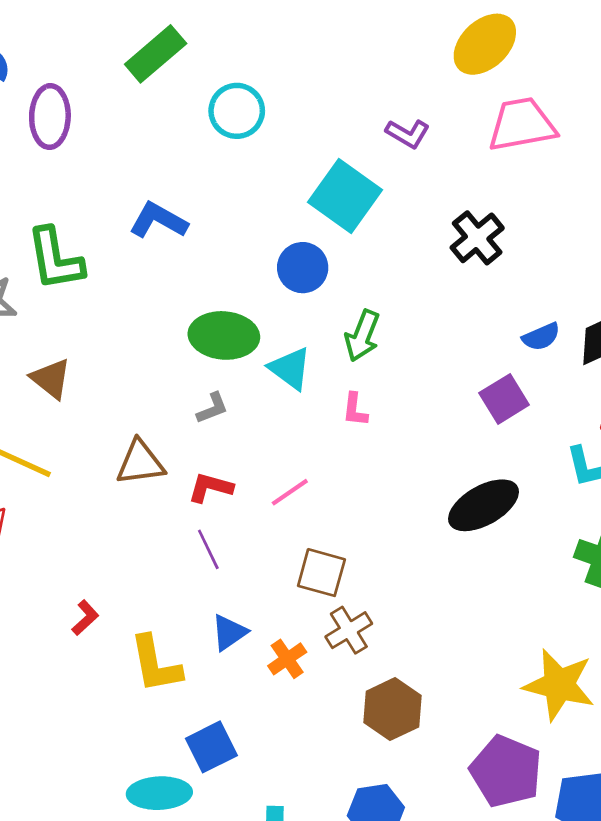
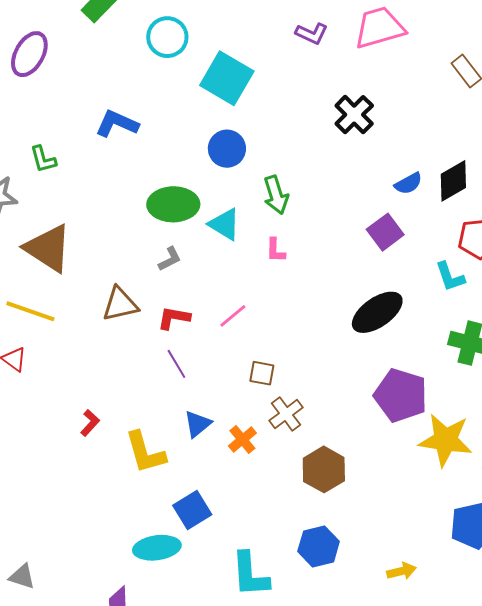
purple ellipse: (50, 117) -> (29, 54), turned 33
purple L-shape: (408, 134) -> (312, 33), moved
cyan square: (345, 196) -> (227, 78), moved
green L-shape: (55, 259) -> (43, 159), size x0.6
green arrow: (362, 336) -> (276, 195), turned -33
brown triangle: (51, 379) -> (48, 248), size x1.6
brown square: (321, 573) -> (262, 373), size x0.7
purple pentagon: (506, 771) -> (401, 395), moved

